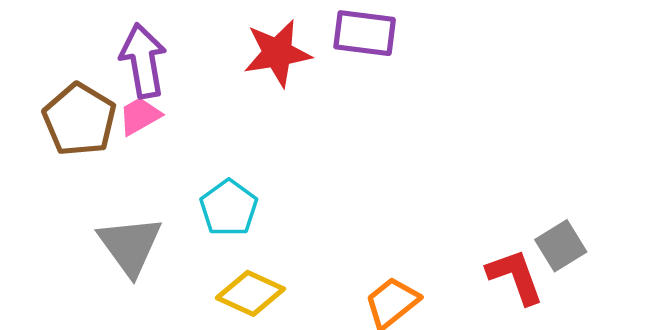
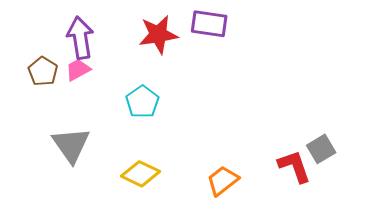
brown pentagon: (80, 120) -> (43, 71), size x0.7
cyan pentagon: (229, 208) -> (142, 102), moved

